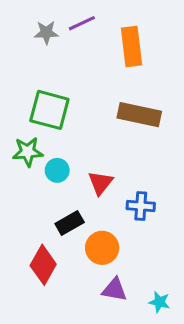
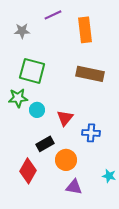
gray star: (46, 33) -> (22, 31), moved
cyan star: (159, 302) -> (109, 176), moved

